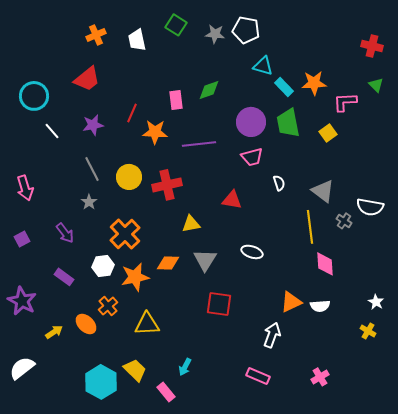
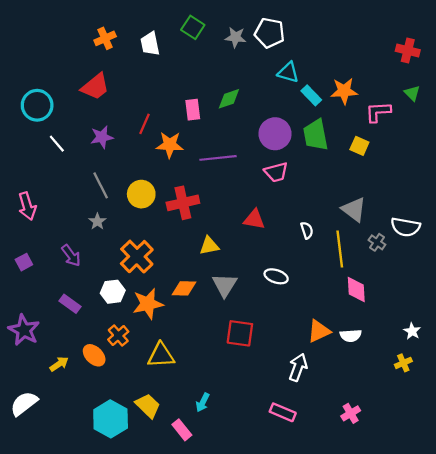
yellow square: (328, 133) -> (359, 146), turned -30
white semicircle: (279, 183) -> (307, 230), moved
yellow cross: (368, 331) -> (403, 363), turned 35

